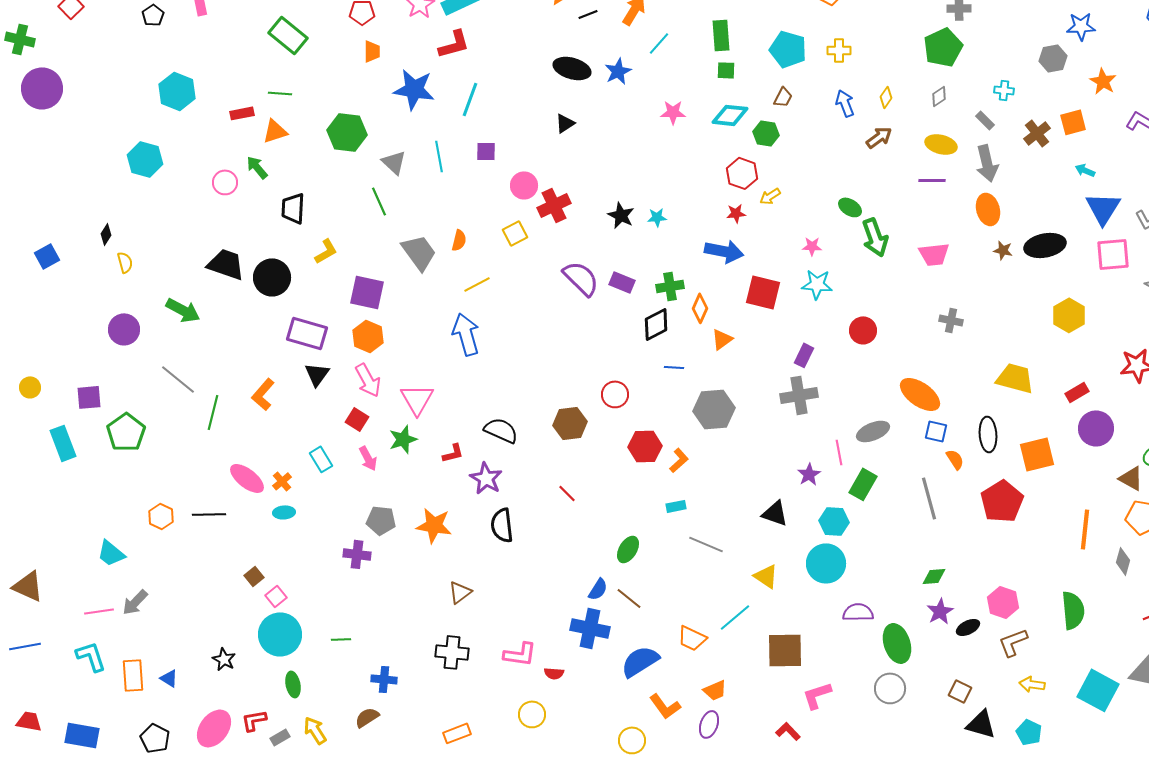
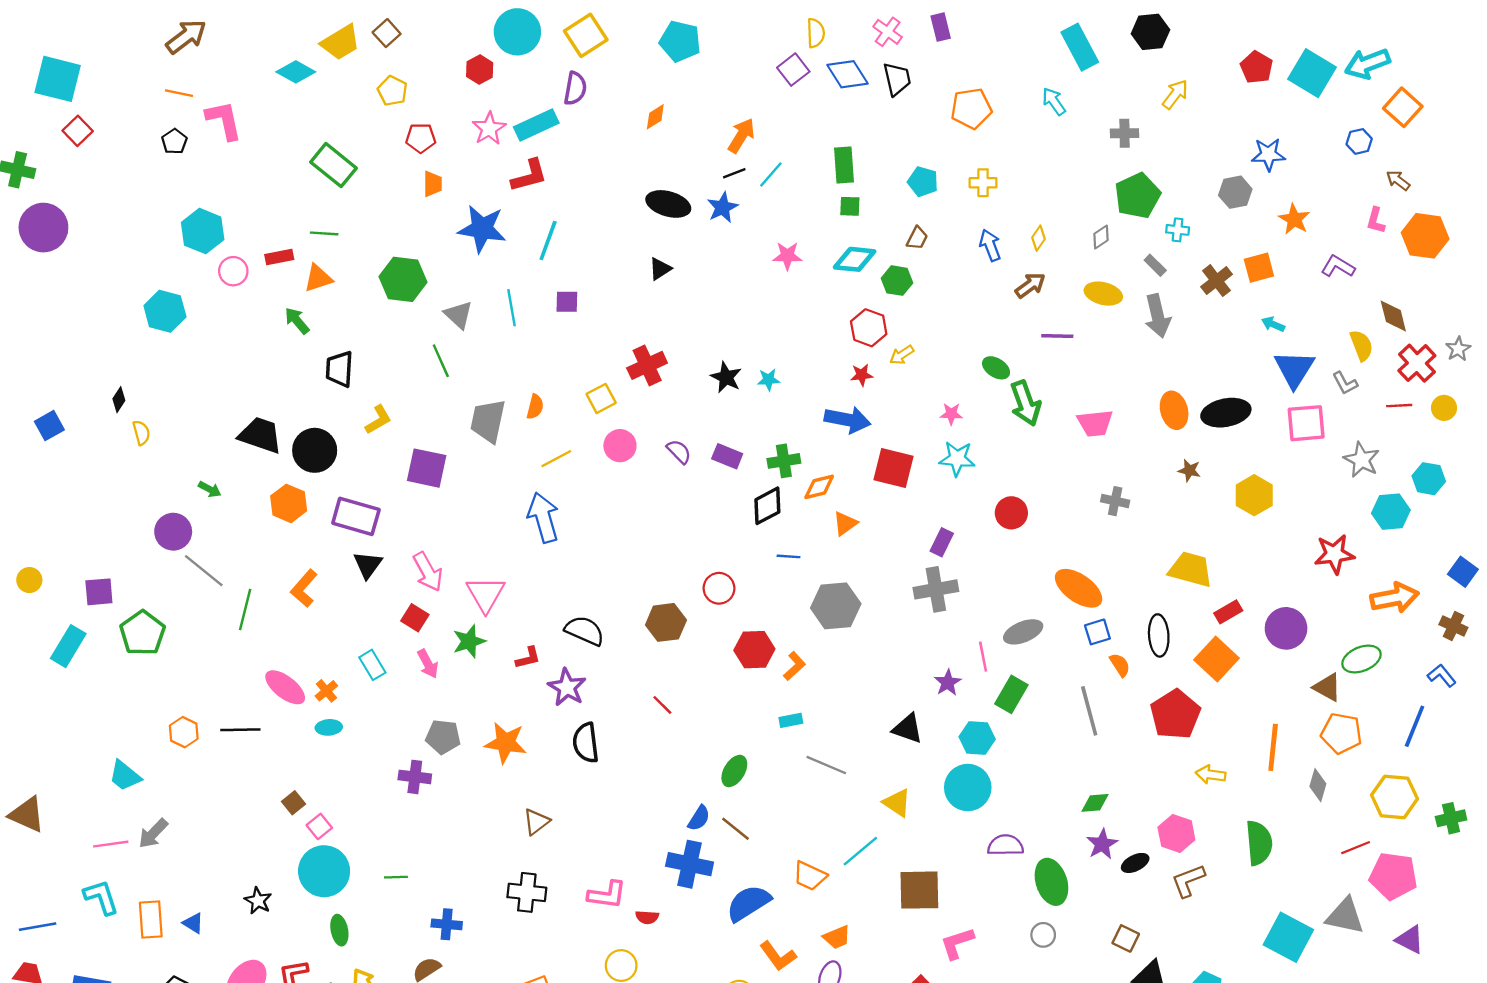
black line: (588, 14) -> (734, 173), moved
green pentagon: (943, 47) -> (1138, 196), moved
cyan pentagon: (788, 49) -> (923, 182), size x0.7
purple line: (932, 180) -> (1057, 336), moved
pink circle: (225, 182) -> (233, 271), moved
pink circle: (524, 185) -> (620, 446), moved
orange ellipse: (988, 209) -> (1174, 410), moved
brown star: (1003, 250) -> (1189, 470), moved
gray trapezoid: (419, 252) -> (488, 421), turned -132
purple semicircle: (581, 278) -> (679, 452), size x0.6
orange diamond: (700, 308) -> (819, 487), turned 52
green arrow: (183, 310) -> (210, 489), size x0.6
purple circle: (124, 329) -> (173, 532), moved
orange hexagon: (368, 336) -> (289, 503), moved
red rectangle: (1077, 392) -> (1228, 612), moved
blue square: (936, 431) -> (1097, 632), turned -30
cyan rectangle: (63, 443) -> (68, 646), turned 52
orange square: (1037, 454) -> (1216, 659), turned -33
blue line: (25, 646) -> (38, 927), moved
yellow arrow: (1032, 684) -> (1211, 775), moved
gray circle: (890, 688) -> (1043, 935), size x0.7

